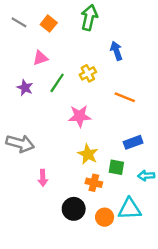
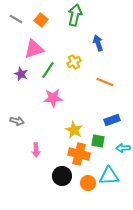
pink triangle: (40, 58) -> (34, 49), size x1.5
pink star: (80, 116) -> (53, 98), moved
gray arrow: (20, 144) -> (17, 121), size x0.6
orange cross: (94, 183) -> (79, 154), size x1.5

